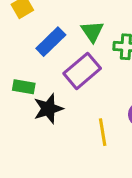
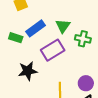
green rectangle: (24, 87) -> (16, 38), moved

